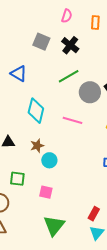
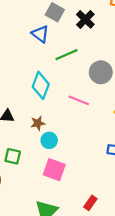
blue triangle: (19, 74) -> (40, 34), moved
green line: (69, 76) -> (66, 55), moved
pink square: (46, 192) -> (54, 170), moved, size x1.5

